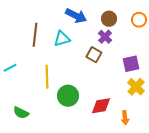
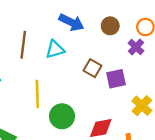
purple cross: (105, 37) -> (136, 47), moved
purple square: (131, 64) -> (116, 79), moved

